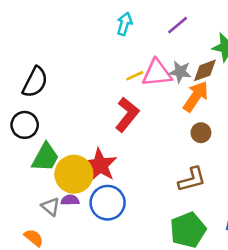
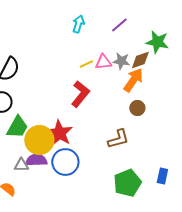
pink triangle: (157, 73) -> (103, 62), size x0.7
brown L-shape: (192, 179) -> (118, 139), moved
purple semicircle: (70, 200) -> (36, 160), size x1.5
gray triangle: (51, 207) -> (21, 165), turned -42

